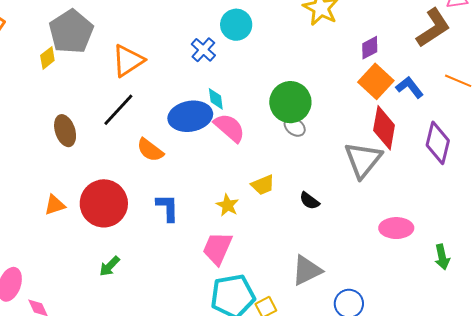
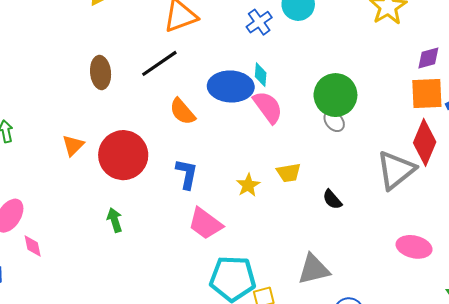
orange square: (376, 81) -> (427, 93), turned 32
orange triangle: (55, 205) -> (73, 145), turned -40
pink trapezoid: (217, 248) -> (205, 224), moved, turned -90
green arrow: (110, 266) -> (115, 220), turned 105

